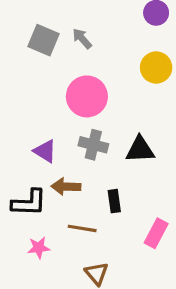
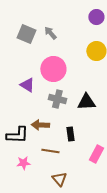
purple triangle: (45, 151) -> (27, 85), moved

